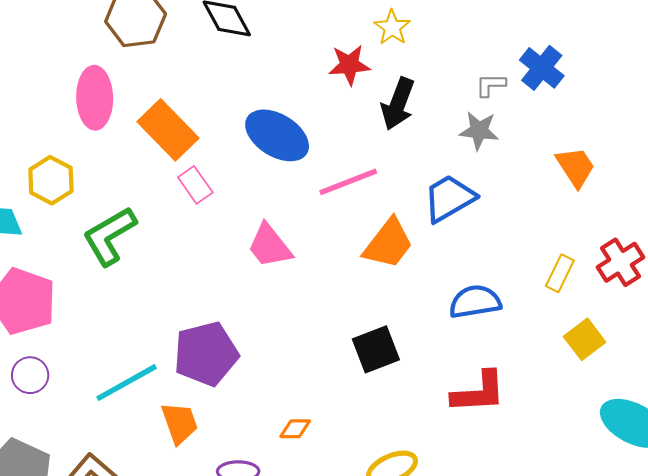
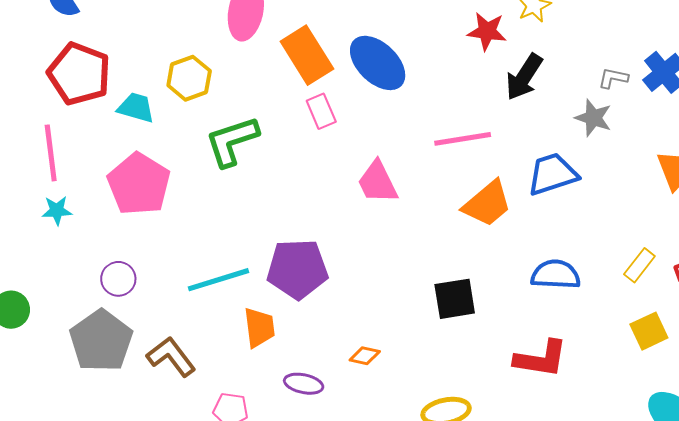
blue ellipse: (277, 135) -> (378, 63), moved
purple circle: (30, 375) -> (118, 279), moved

